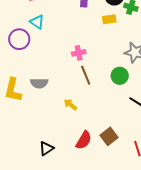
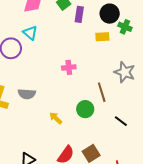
brown line: (86, 75) -> (102, 92), moved
green circle: (120, 76) -> (85, 109), moved

